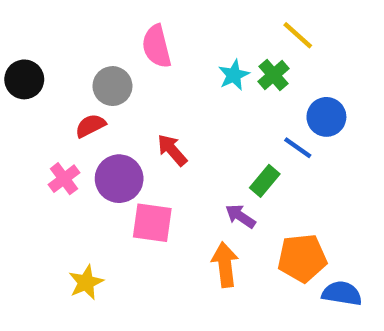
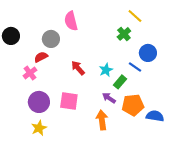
cyan star: (234, 75) -> (106, 70), moved
pink cross: (64, 179) -> (30, 73), moved
purple circle: (119, 179) -> (39, 102), moved
orange pentagon: (302, 258) -> (133, 105), moved
blue semicircle: (342, 293) -> (155, 116), moved

